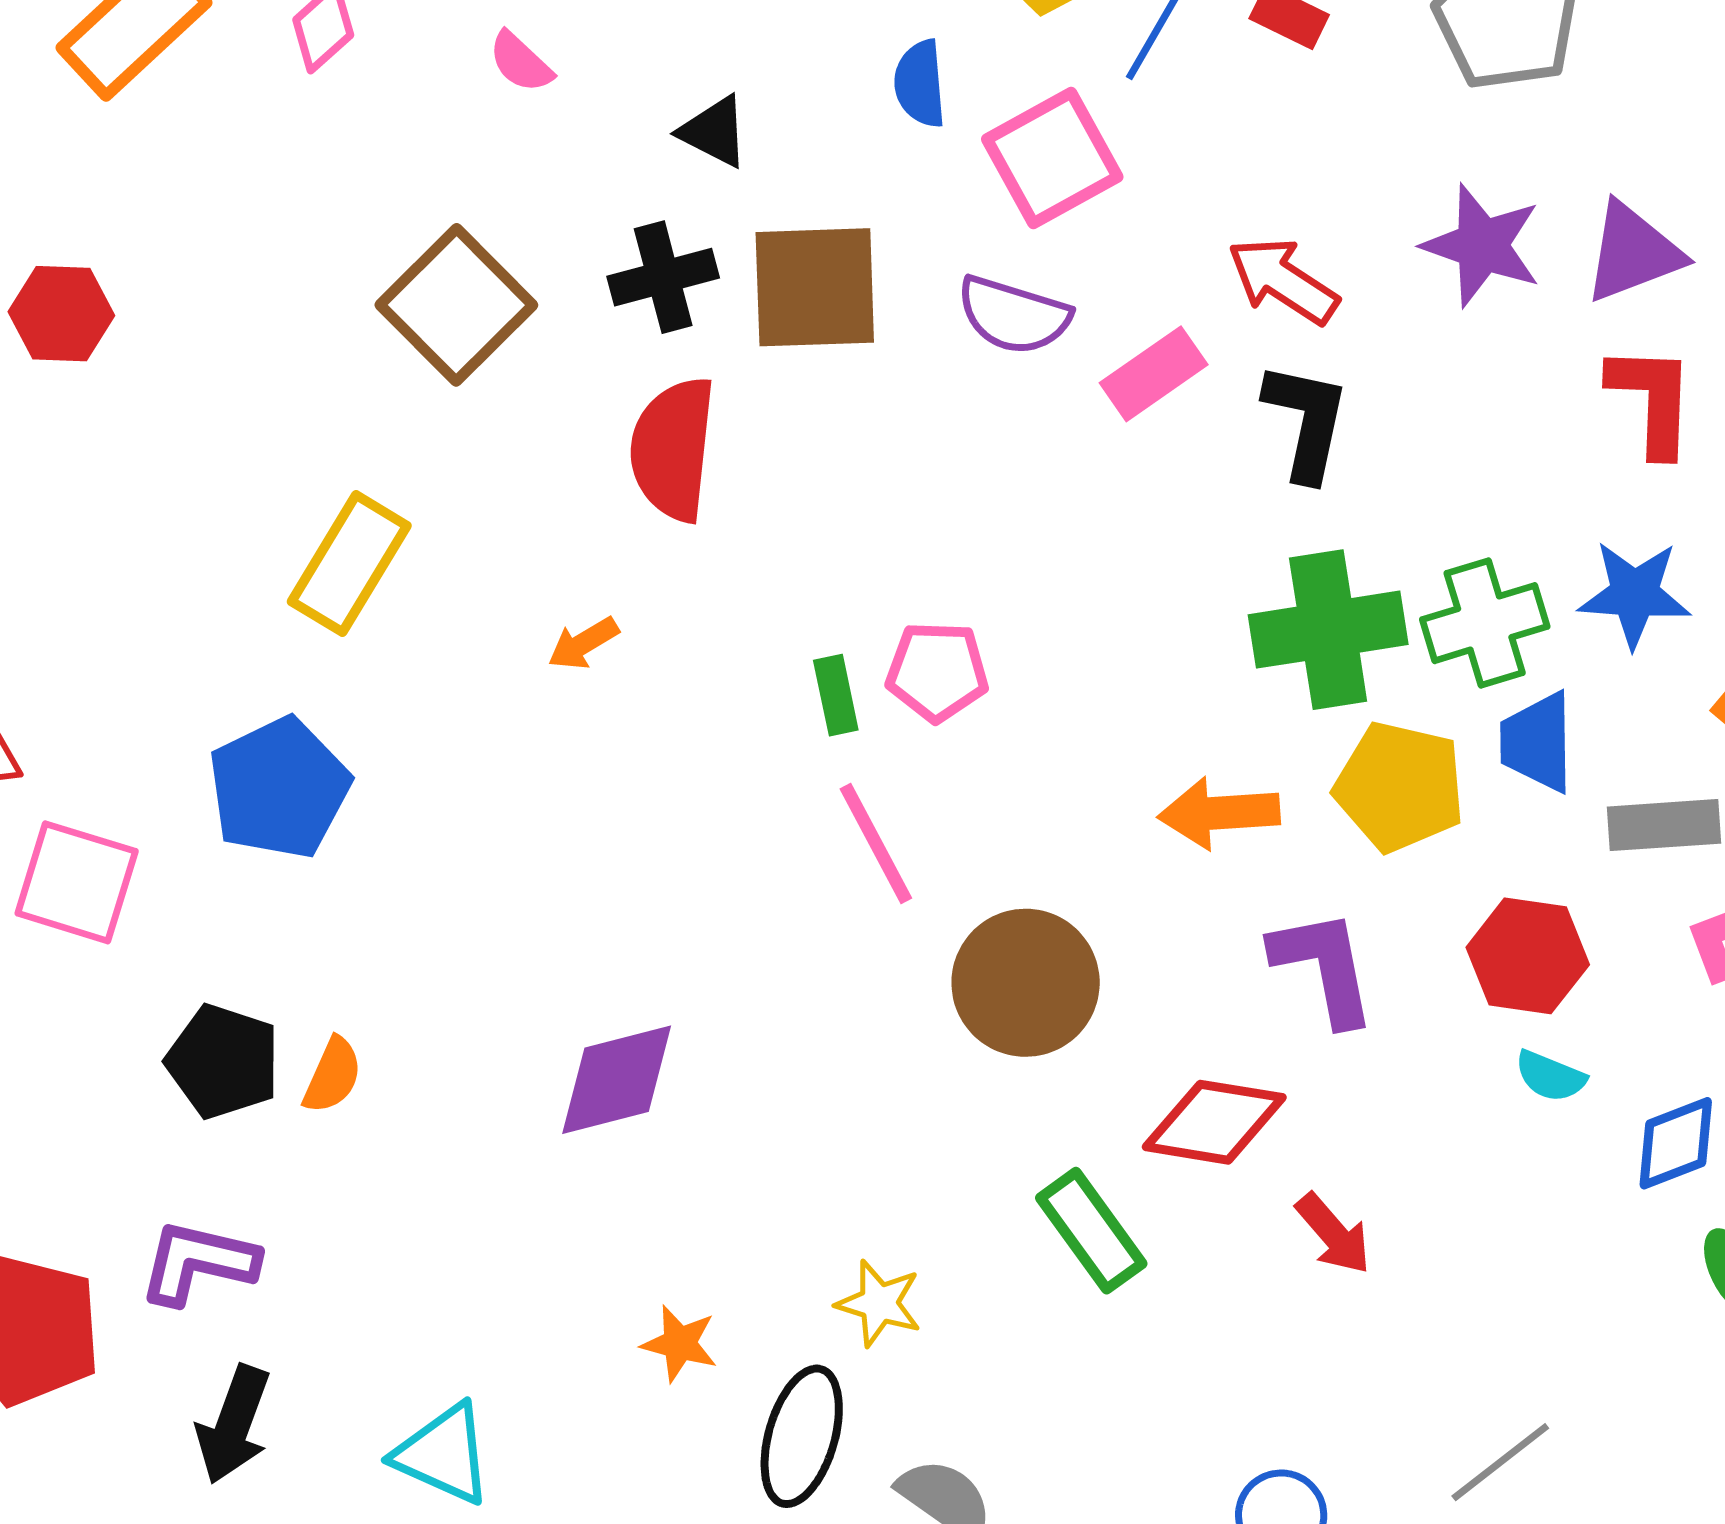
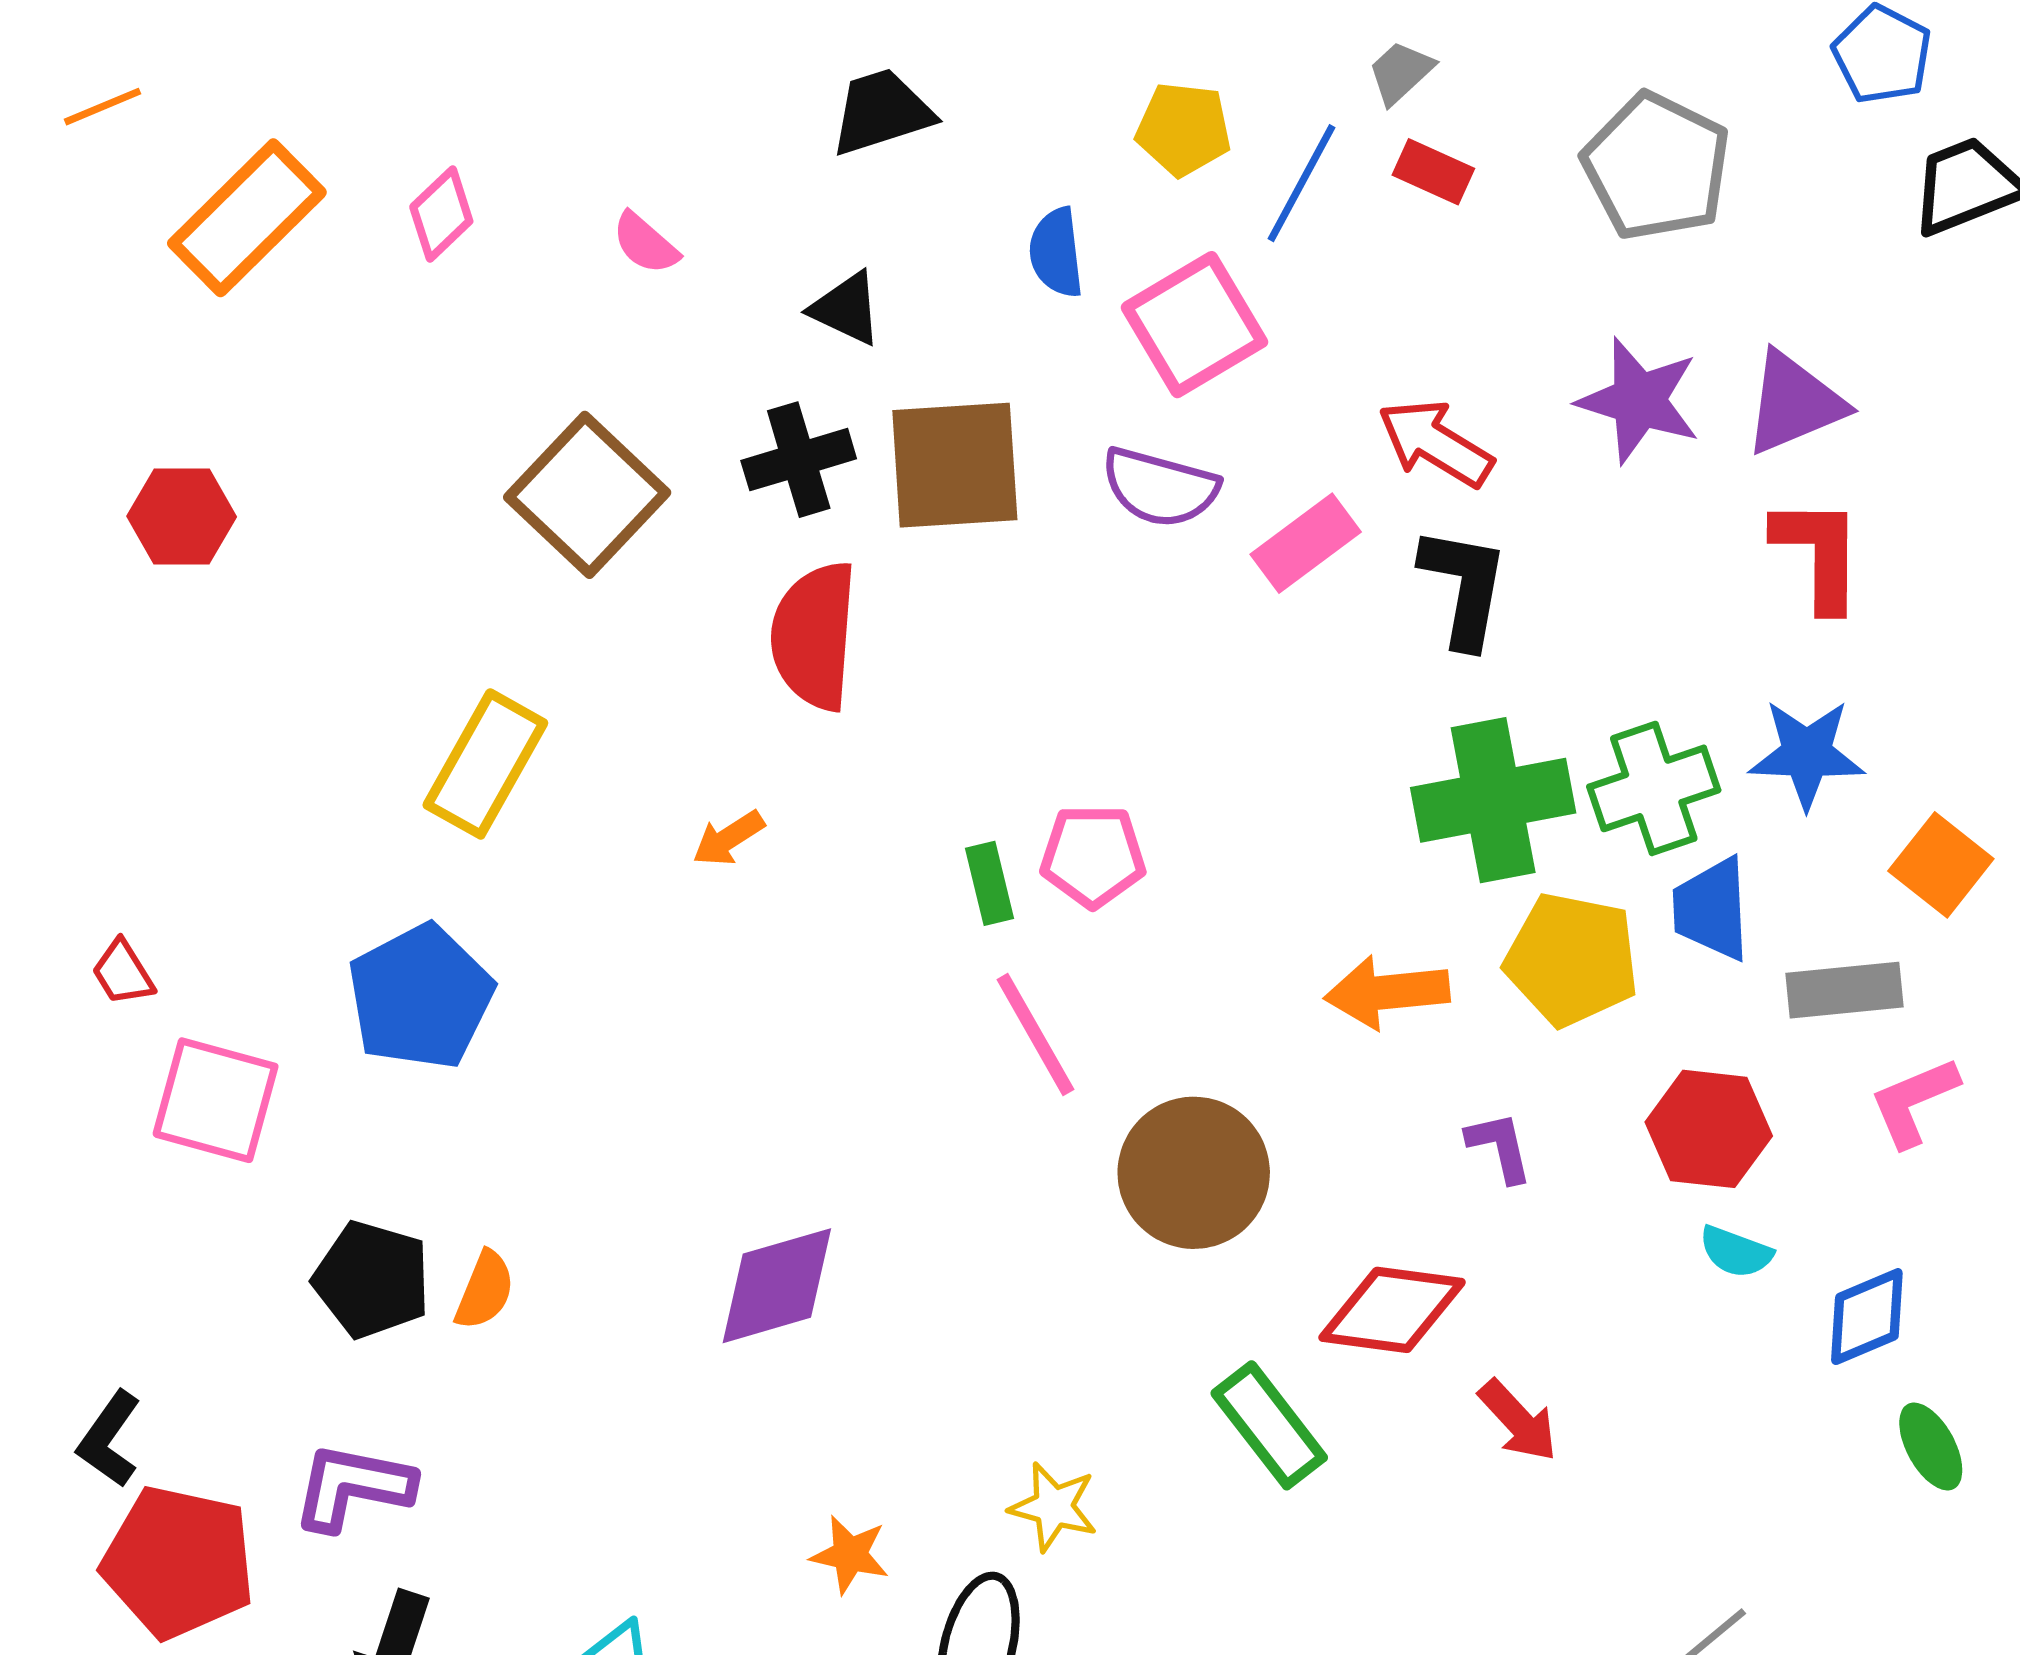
purple L-shape: (1324, 967) -> (1500, 1147), size x0.6

